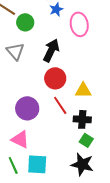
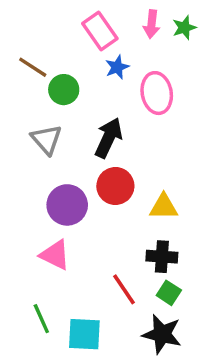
red line: (60, 105) -> (124, 289), moved
purple circle: (27, 108) -> (67, 205), moved
pink triangle: (20, 139) -> (55, 255), moved
green line: (13, 165) -> (41, 319), moved

